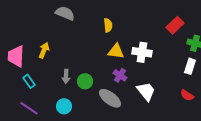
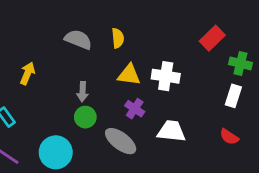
gray semicircle: (65, 13) -> (78, 39), moved
gray arrow: (66, 76) -> (83, 92), moved
white trapezoid: (146, 91) -> (171, 131), turned -45
cyan circle: (64, 106) -> (56, 152), size x1.5

